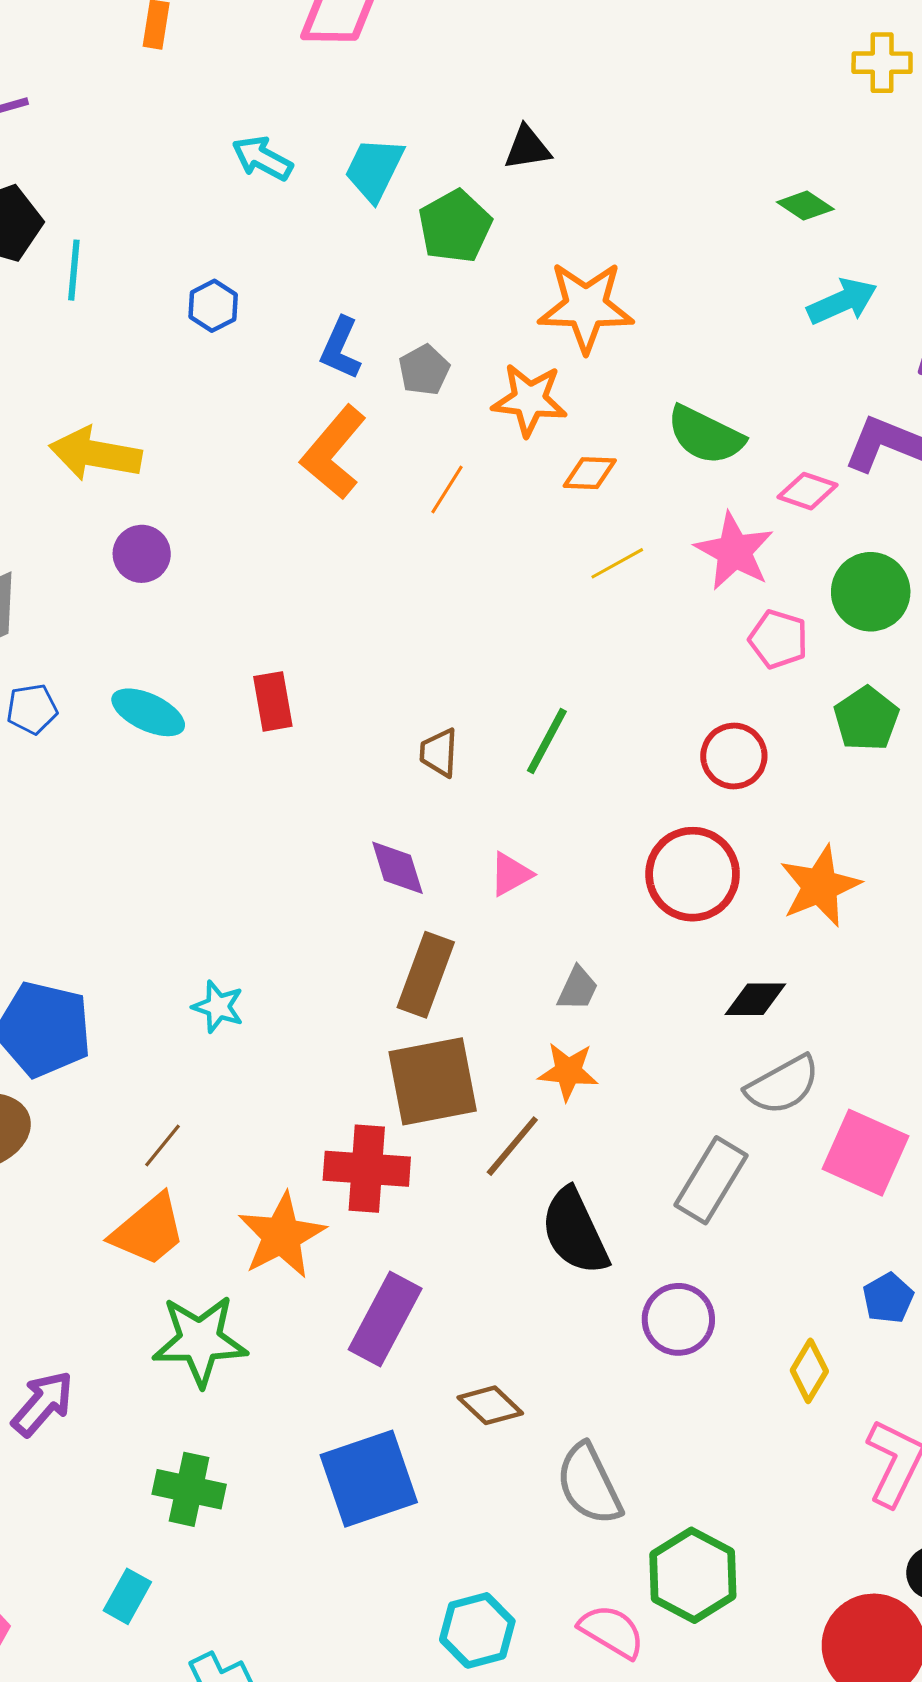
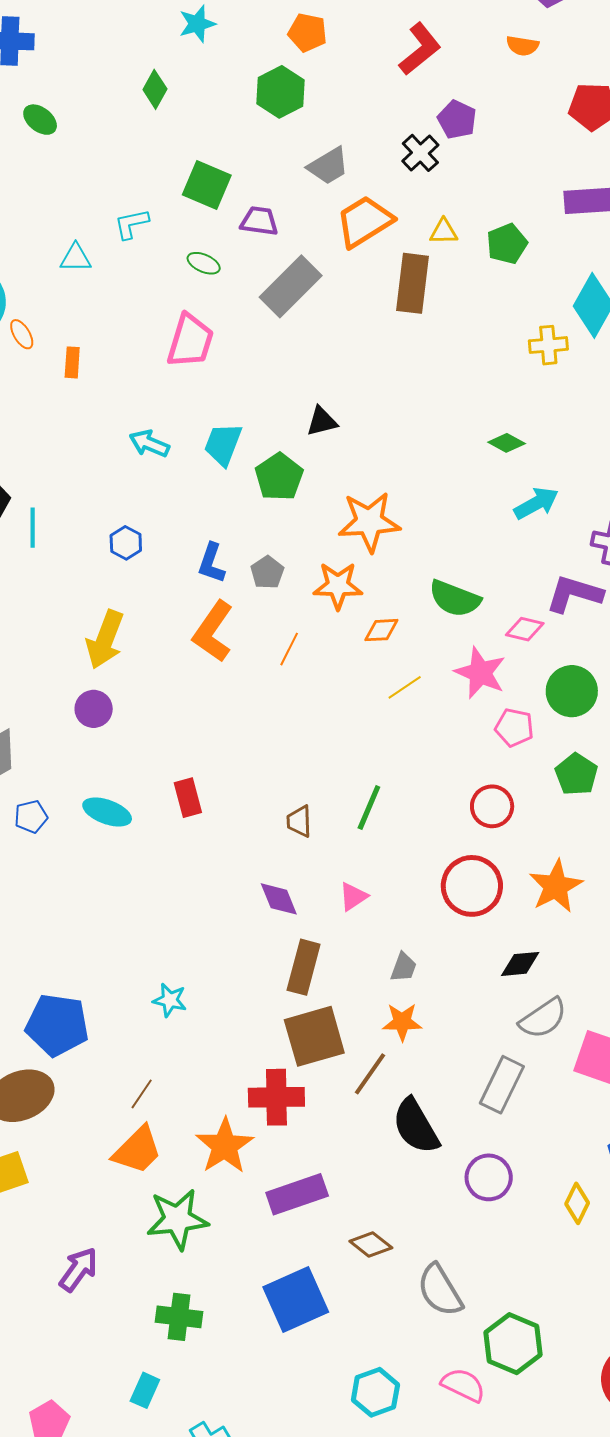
yellow arrow: (95, 454) -> (105, 640), moved, turned -74
purple rectangle: (385, 1319) -> (297, 1194), turned 48

